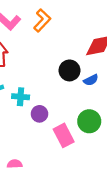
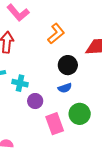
orange L-shape: (42, 20) -> (56, 34), moved
blue semicircle: (91, 80) -> (65, 88), moved

